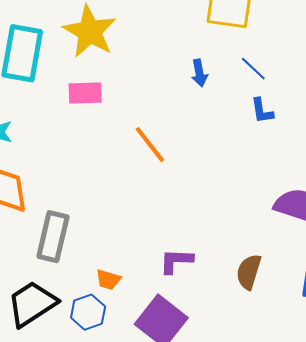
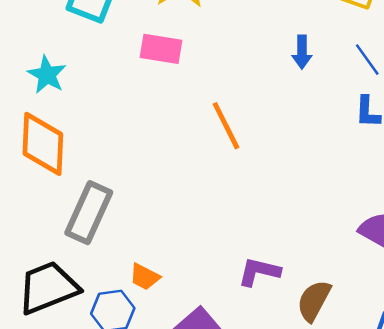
purple L-shape: (176, 261) -> (259, 272), moved

